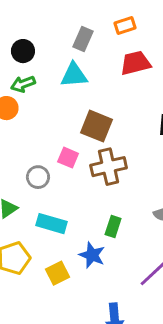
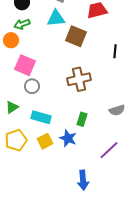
brown square: (97, 126) -> (76, 36), moved
pink square: (68, 158) -> (25, 65), moved, size x1.5
yellow square: (58, 273) -> (45, 141), moved

